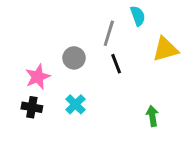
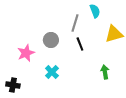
black cross: (32, 107) -> (13, 85), moved
green arrow: (152, 116) -> (105, 72), moved

